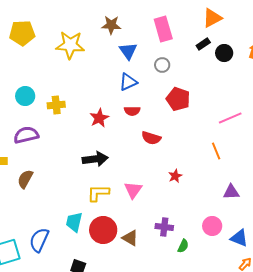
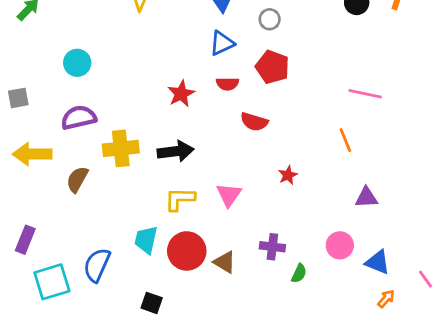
red pentagon: (178, 99) -> (272, 67), moved
yellow cross: (56, 105) -> (121, 148), moved, size x1.4
pink line: (230, 118) -> (365, 94), turned 35

